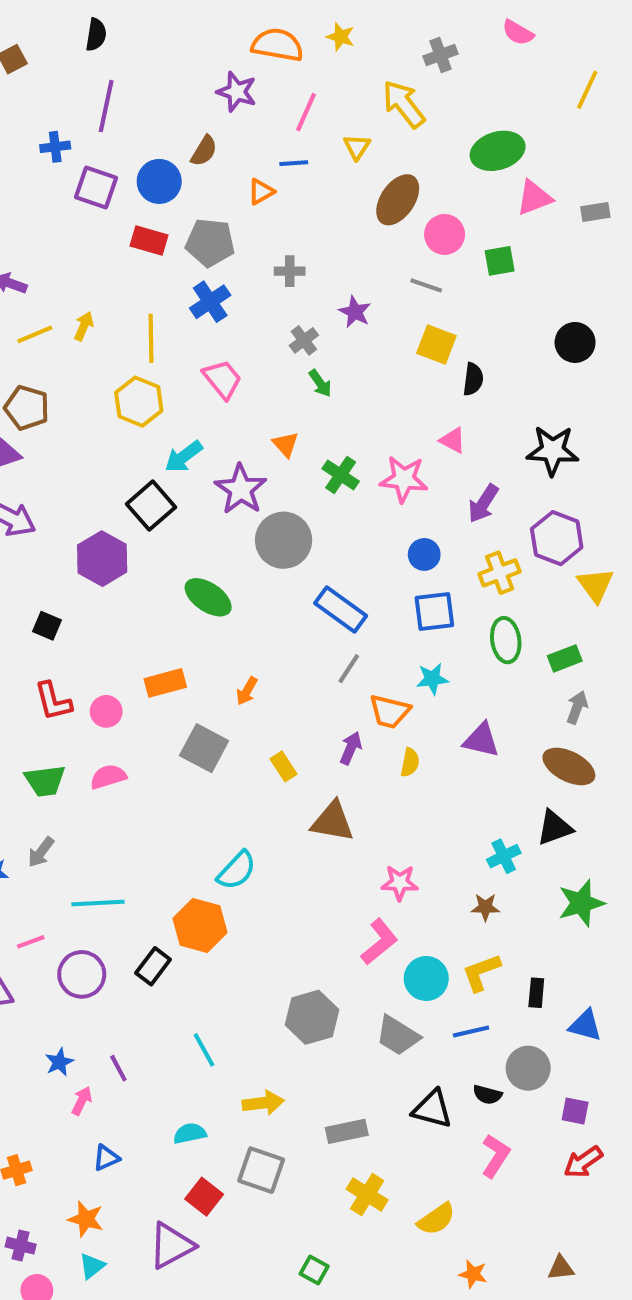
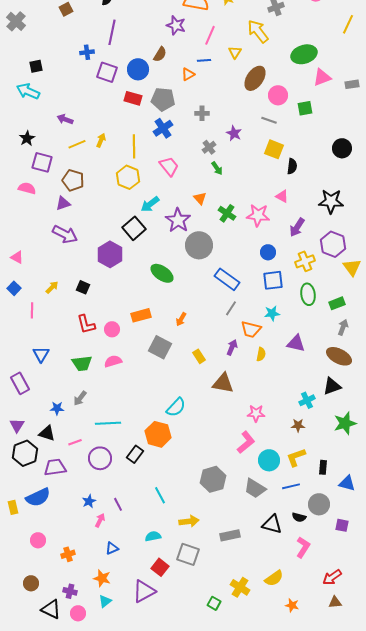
red arrow: (583, 1162) -> (332, 577), moved
yellow cross: (367, 1195) -> (240, 587), moved

